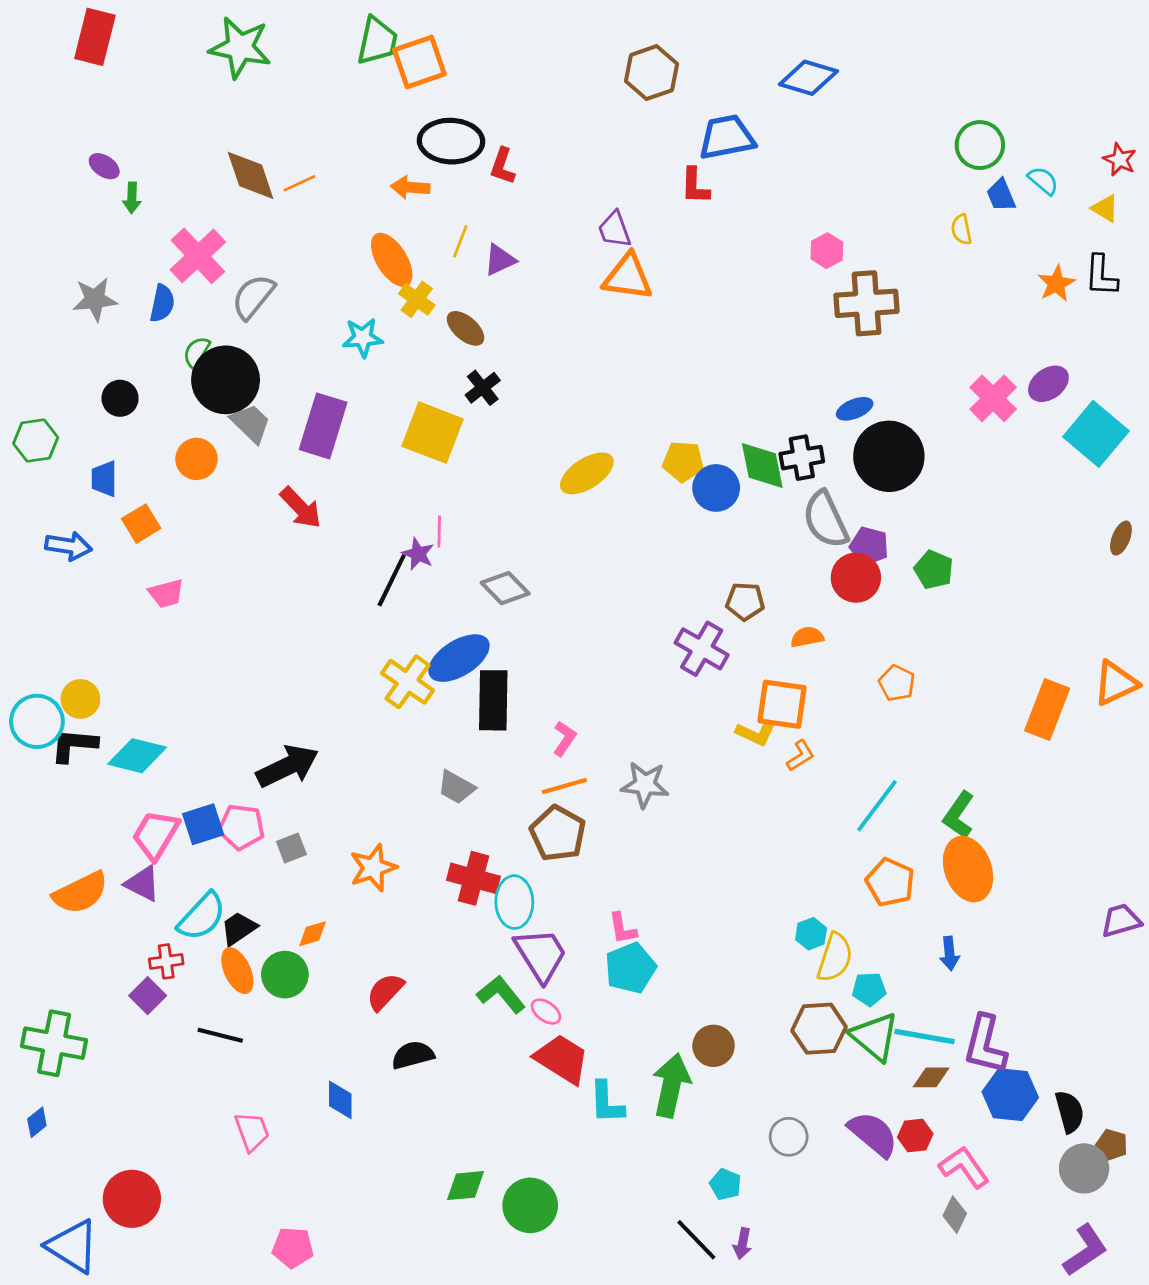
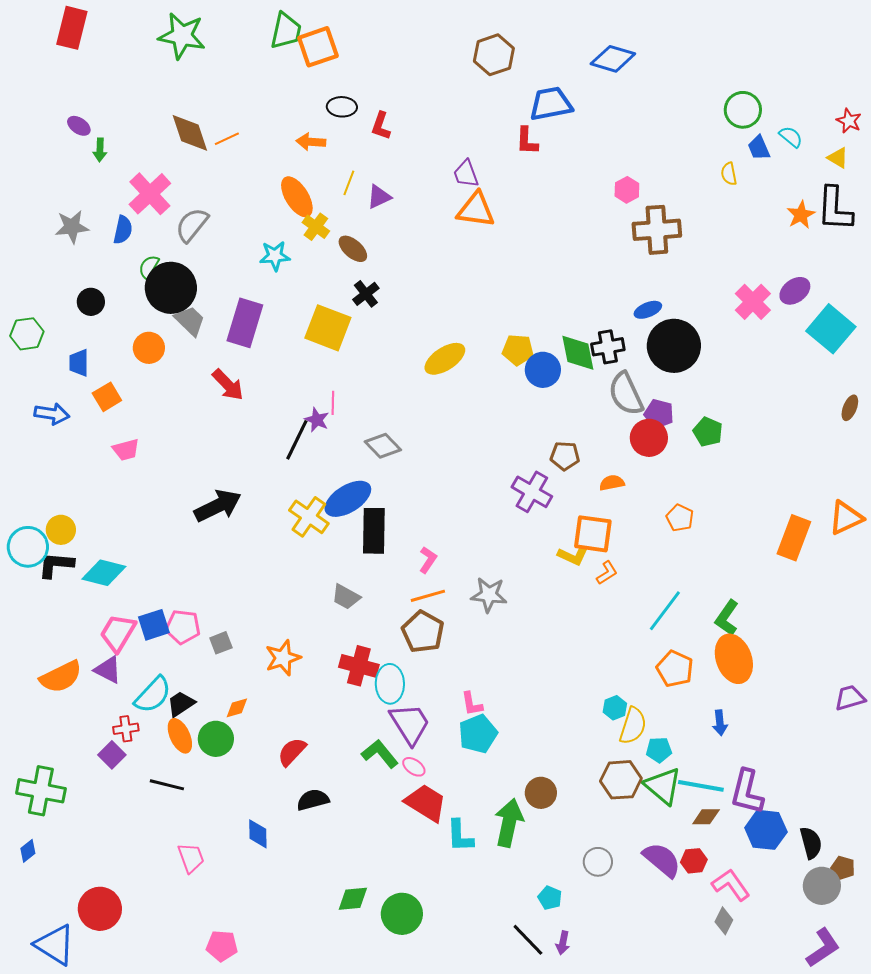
black ellipse: (451, 141) -> (342, 107), size x0.6
black L-shape: (1101, 276) -> (835, 209), size x1.4
black arrow: (288, 766) -> (218, 506), moved

